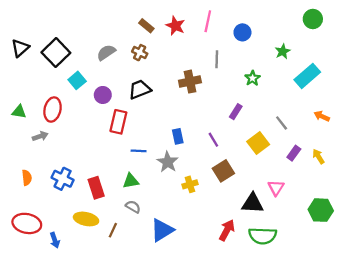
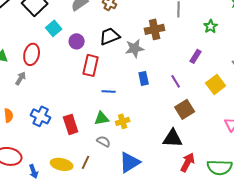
gray arrow: (40, 136) -> (21, 78), turned -40
gray star: (168, 162) -> (135, 48), moved, turned 30
yellow cross: (190, 184) -> (123, 121), moved
black triangle: (253, 203) -> (173, 138), moved
yellow ellipse: (86, 219) -> (62, 164), moved

